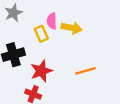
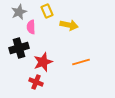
pink semicircle: (52, 21) -> (31, 27), moved
yellow rectangle: (41, 34) -> (47, 11), moved

